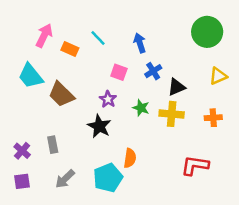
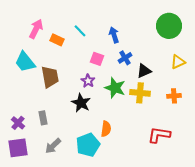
brown trapezoid: (61, 94) -> (50, 77), turned -145
green star: (141, 108) -> (115, 88), size x1.5
purple square: (22, 181) -> (18, 148), size x1.5

